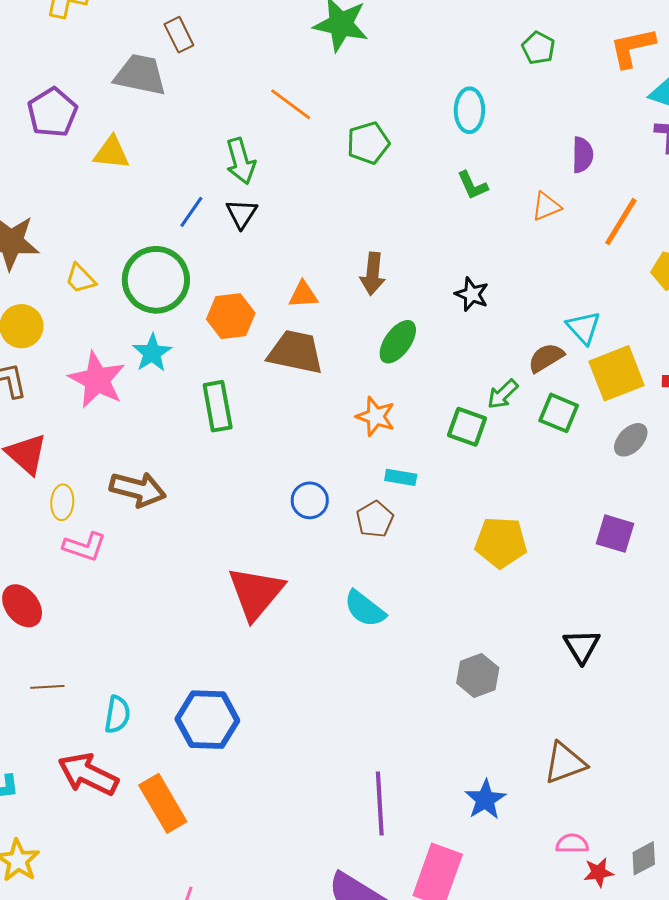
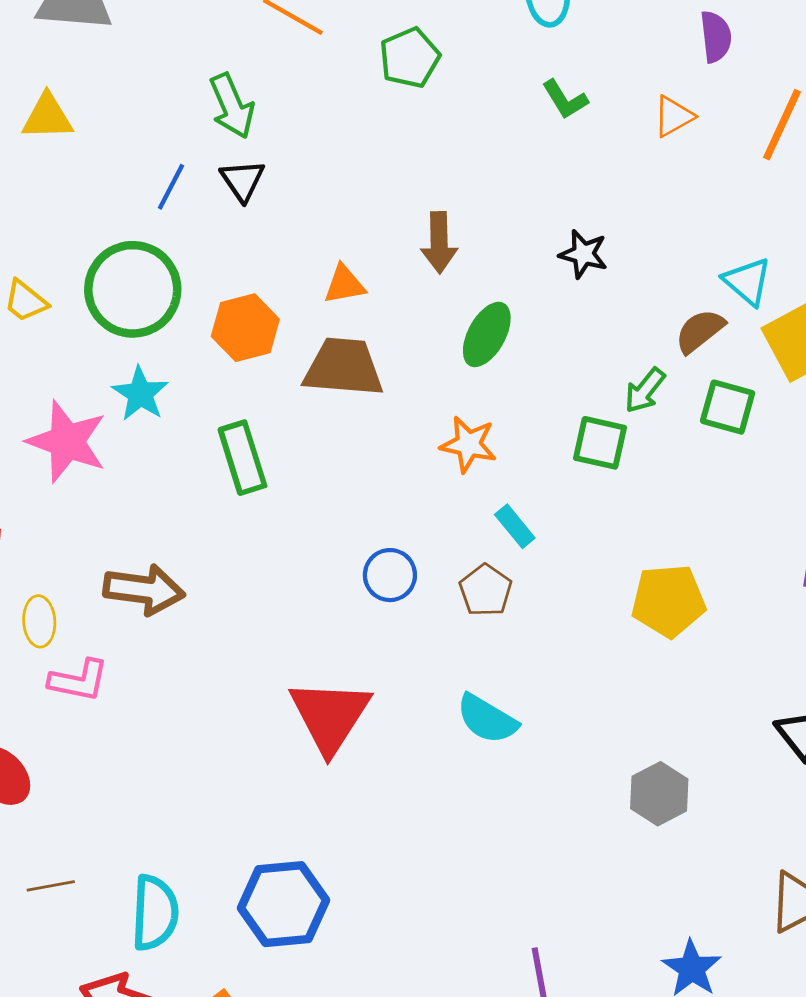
cyan rectangle: (401, 477) -> (515, 526), turned 48
cyan semicircle: (117, 715) -> (155, 913), size x1.4

